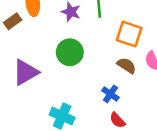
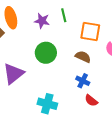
brown semicircle: (127, 65) -> (83, 57), moved

